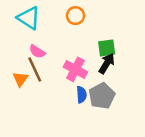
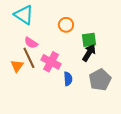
orange circle: (75, 16) -> (66, 25), moved
pink cross: (75, 69) -> (51, 62), moved
gray pentagon: (102, 96) -> (100, 80), moved

